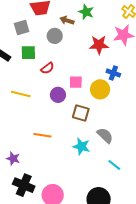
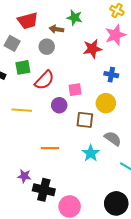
gray square: (22, 27) -> (12, 43), turned -35
red semicircle: (47, 68) -> (44, 80), size x1.5
yellow circle: (100, 89) -> (106, 103), moved
cyan star: (81, 146) -> (91, 153), turned 30
black cross: (24, 185) -> (44, 190), moved

